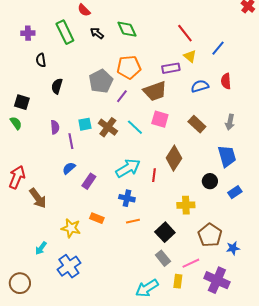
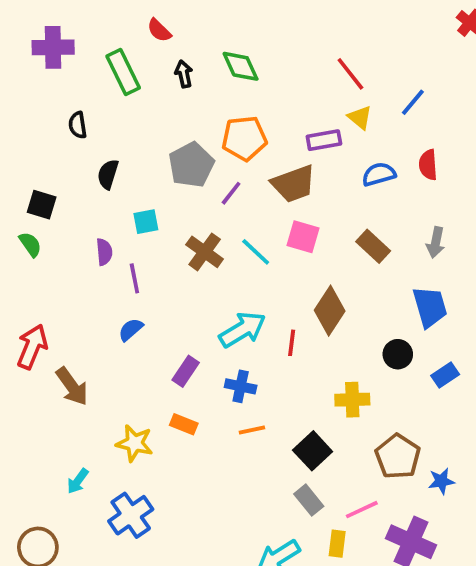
purple cross: (28, 33) -> (53, 47), moved, size x1.5
black arrow: (97, 33) -> (184, 74), turned 40
cyan square: (85, 124) -> (146, 222), moved
purple rectangle: (89, 181) -> (186, 371), moved

